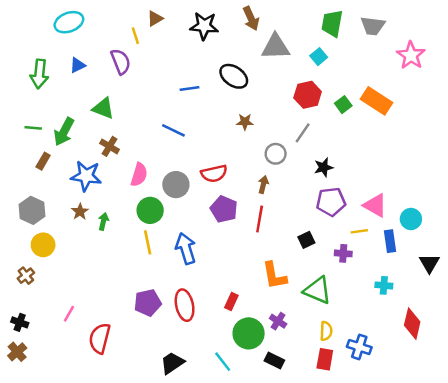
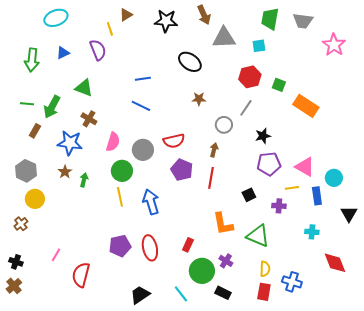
cyan square: (319, 57) -> (259, 46), turned 32
blue line: (189, 89) -> (143, 79), moved
orange rectangle: (376, 101) -> (306, 106), moved
green square: (343, 105) -> (279, 85), turned -32
red diamond: (412, 324) -> (335, 263), turned -35

